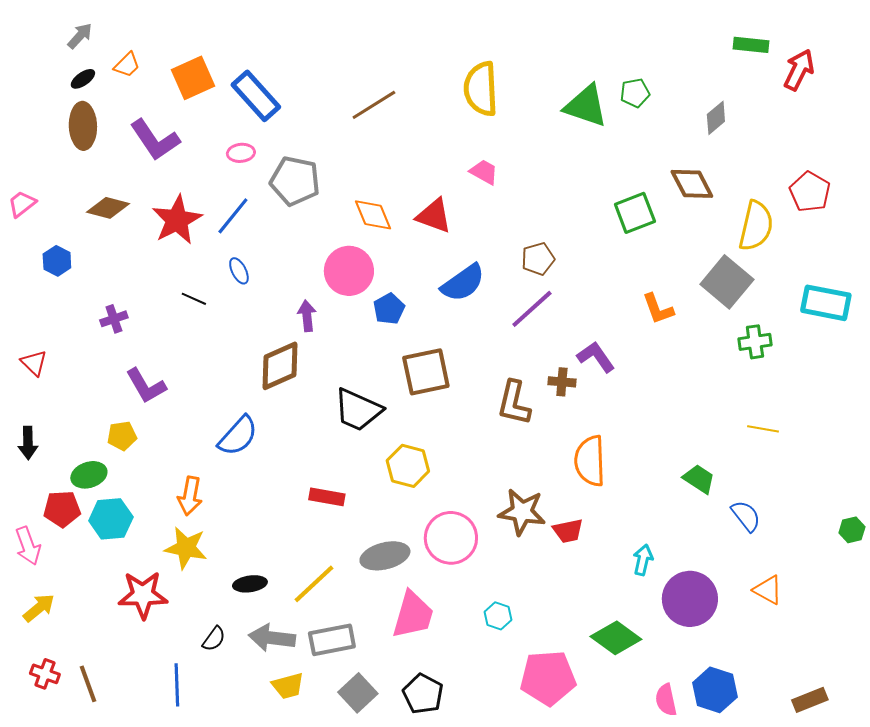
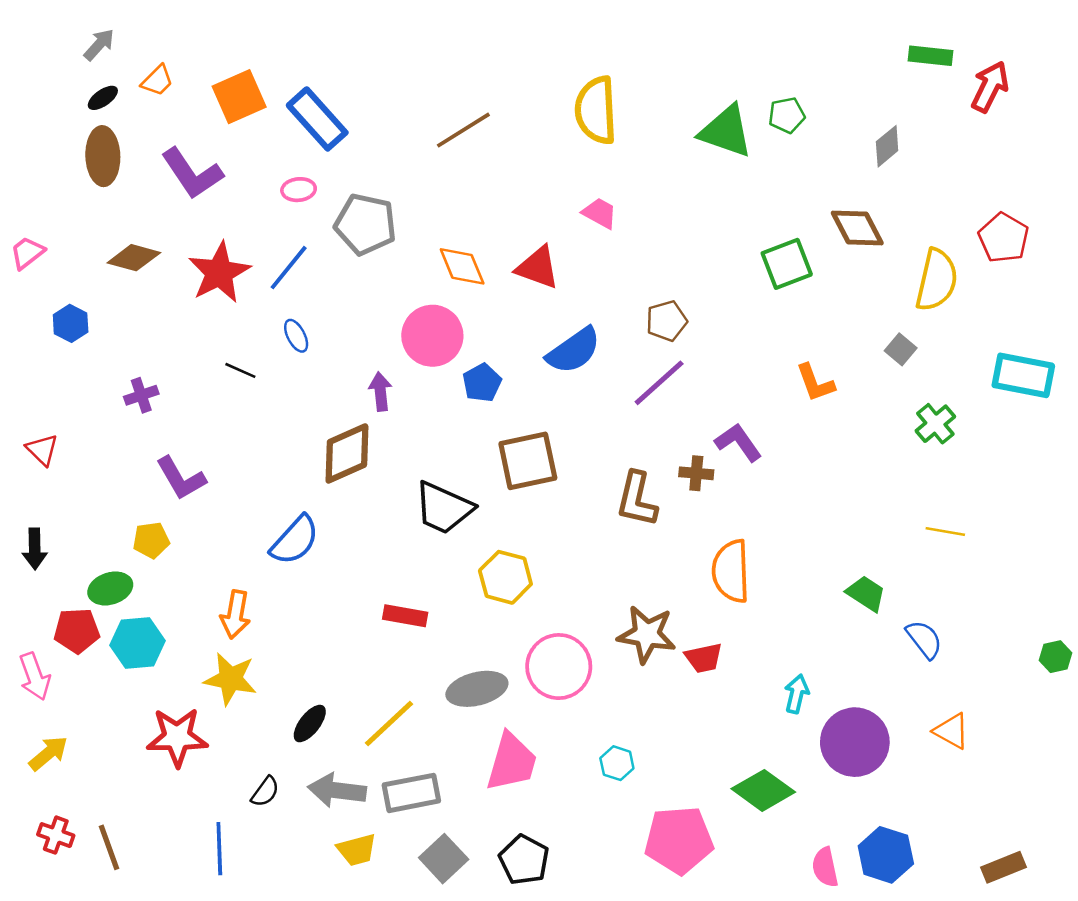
gray square: (727, 282) -> (901, 349), size x0.5
green cross: (755, 342) -> (935, 424), turned -32
black ellipse: (250, 584) -> (310, 724), turned -44

